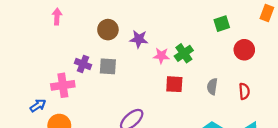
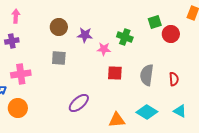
red circle: (244, 50) -> (171, 34), moved
green cross: (184, 53) -> (125, 37), moved, turned -35
purple cross: (83, 64) -> (12, 41), moved, turned -32
gray semicircle: (212, 87) -> (147, 75), size x1.5

